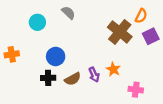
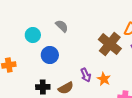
blue circle: (56, 57) -> (50, 55), moved
purple arrow: (94, 75) -> (86, 75), moved

